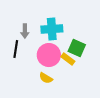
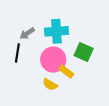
gray arrow: (25, 31) -> (27, 33), turned 56
yellow rectangle: (68, 59) -> (66, 71), moved

